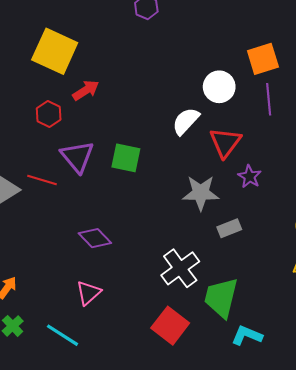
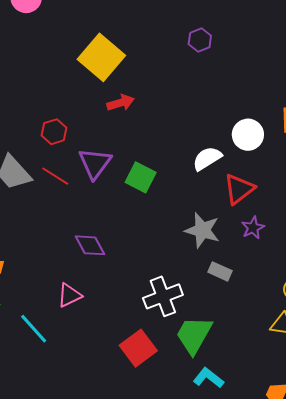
red hexagon: (49, 114) -> (54, 132), moved
gray rectangle: (229, 228) -> (220, 271), turned 30

